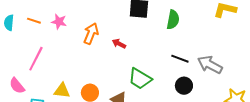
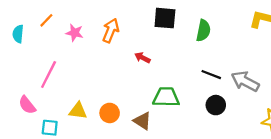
orange line: (34, 21) -> (46, 20), moved, turned -64
orange arrow: (91, 34) -> (111, 30), moved
green trapezoid: (140, 79) -> (166, 97), turned 150

